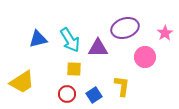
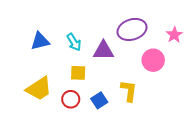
cyan arrow: (70, 40) -> (74, 42), size x0.7
yellow trapezoid: (22, 82) -> (39, 89), moved

